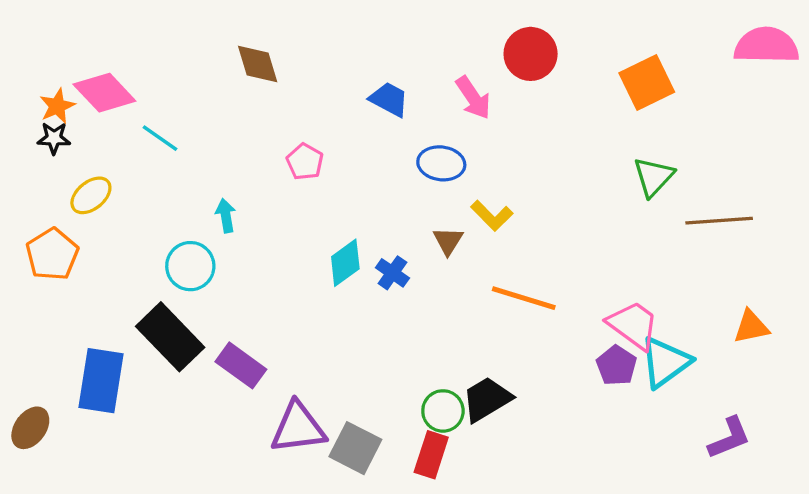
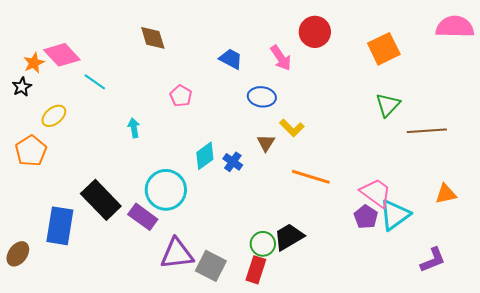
black star: (54, 138) -> (22, 87), moved, turned -30
cyan circle: (190, 266) -> (166, 190), moved, size x1.4

